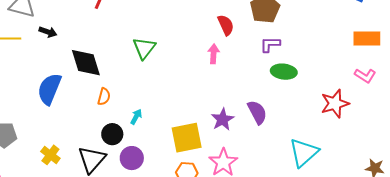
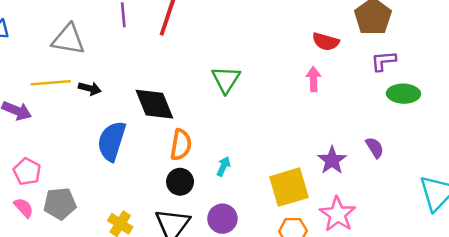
red semicircle: (226, 25) -> (326, 42), turned 135
black arrow: (48, 32) -> (90, 88), moved
orange semicircle: (104, 97) -> (181, 145), size x1.4
purple semicircle: (257, 112) -> (375, 148), size x0.7
black circle: (112, 134) -> (180, 182), moved

